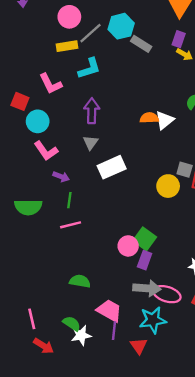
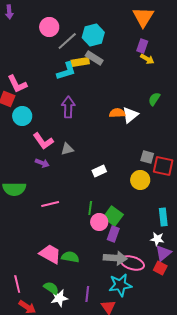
gray rectangle: (141, 44) -> (94, 58), moved
yellow rectangle: (67, 46) -> (80, 62), moved
pink L-shape: (51, 84) -> (17, 84), moved
gray triangle: (91, 143) -> (67, 149), moved, turned 40
pink L-shape: (46, 151) -> (43, 141), moved
white rectangle: (112, 167) -> (99, 171), moved, size x0.6
yellow circle: (168, 186) -> (140, 180), moved
green line: (69, 200) -> (90, 208), moved
green semicircle: (80, 281) -> (70, 257), moved
pink trapezoid: (109, 311) -> (50, 254), moved

